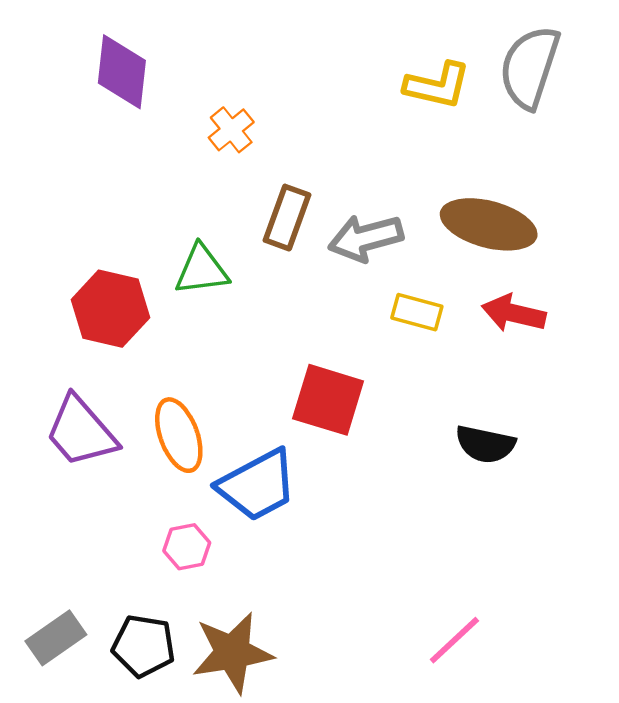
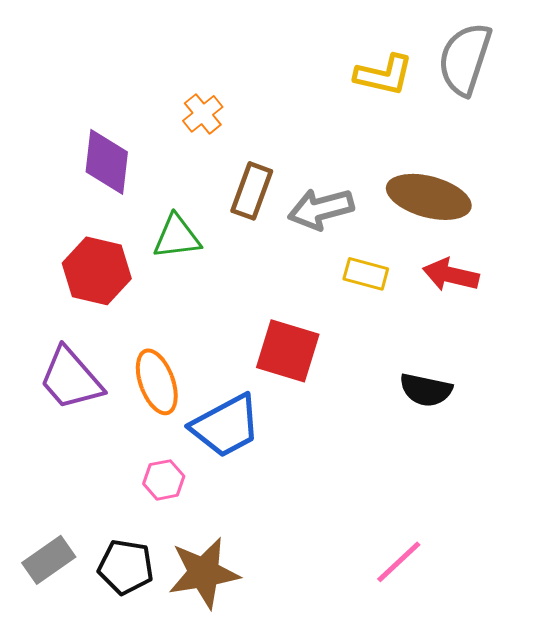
purple diamond: (122, 72) -> (107, 162), moved

